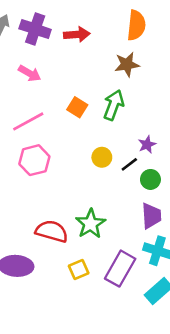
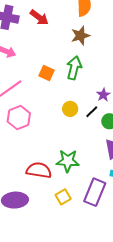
red arrow: (77, 34) -> (39, 17), turned 48
green star: (90, 224) -> (68, 161), turned -30

